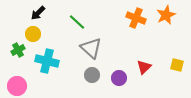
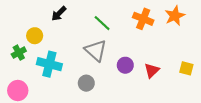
black arrow: (38, 13) -> (59, 14), moved
green line: (77, 22) -> (102, 23), moved
gray circle: (92, 75) -> (86, 83), moved
purple circle: (119, 78) -> (125, 65), moved

